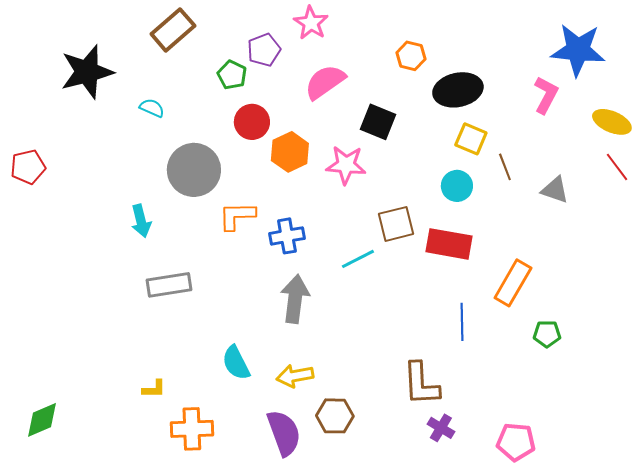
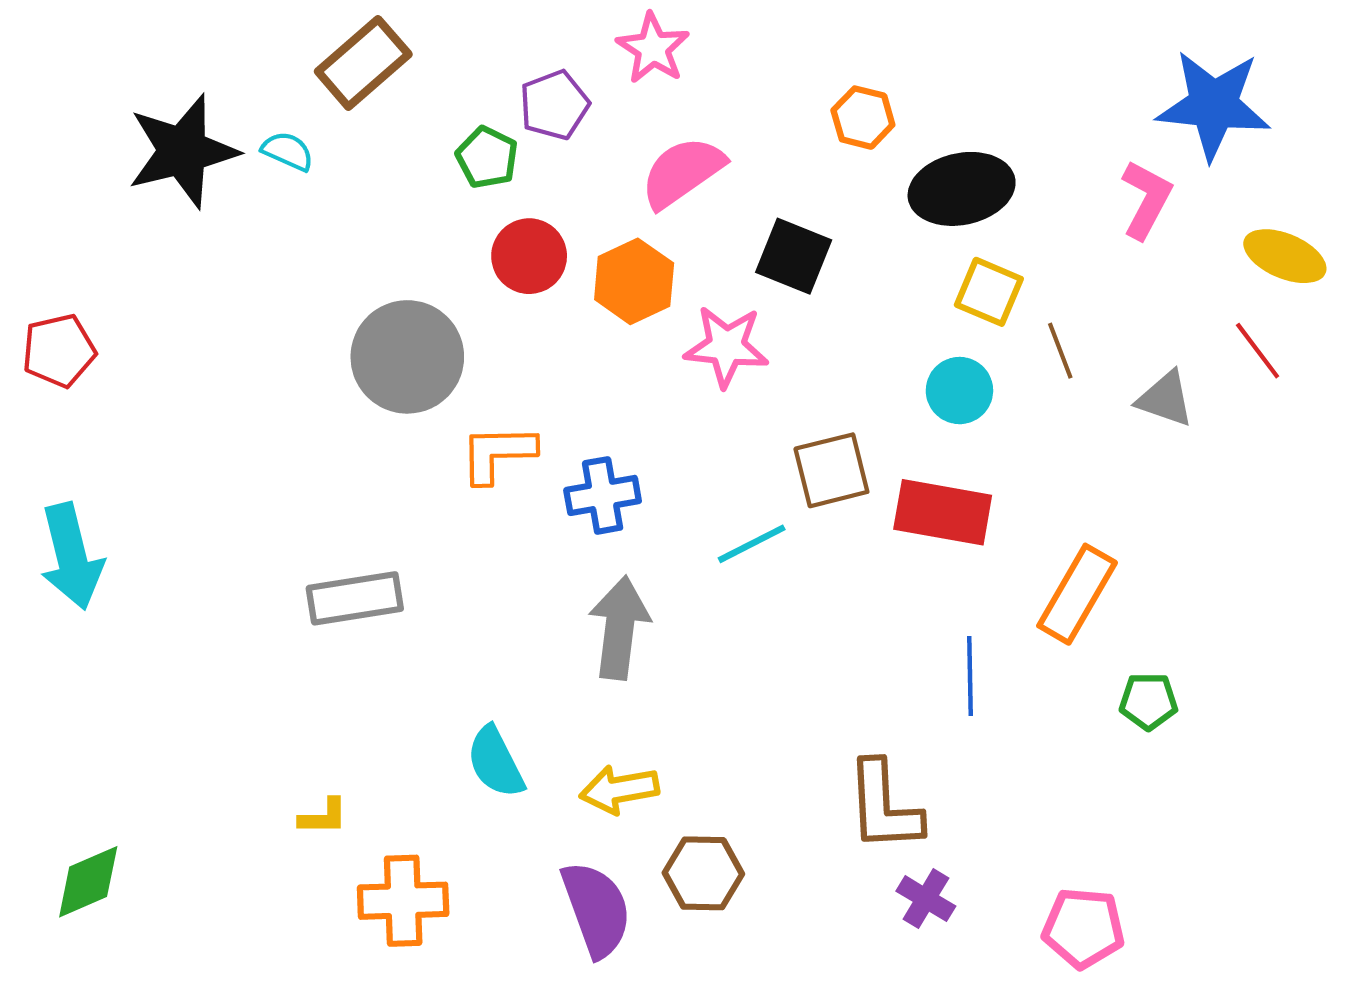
cyan semicircle: (152, 108) -> (288, 151), moved
orange hexagon: (290, 152) -> (634, 281), moved
red line: (617, 167) -> (1258, 351), moved
cyan arrow: (141, 221) -> (71, 556), moved, size x1.5

